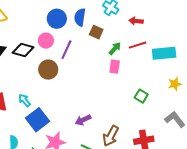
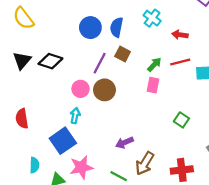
brown square: (96, 32) -> (123, 54), moved
pink circle: (46, 41) -> (80, 89), moved
brown circle: (48, 70) -> (104, 90), moved
cyan arrow: (25, 100) -> (75, 116), moved, turned 48
purple arrow: (83, 120) -> (124, 143), moved

